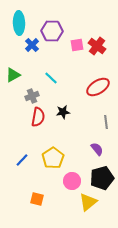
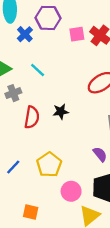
cyan line: (51, 78) -> (38, 70), moved
gray cross: (32, 96) -> (13, 93), moved

